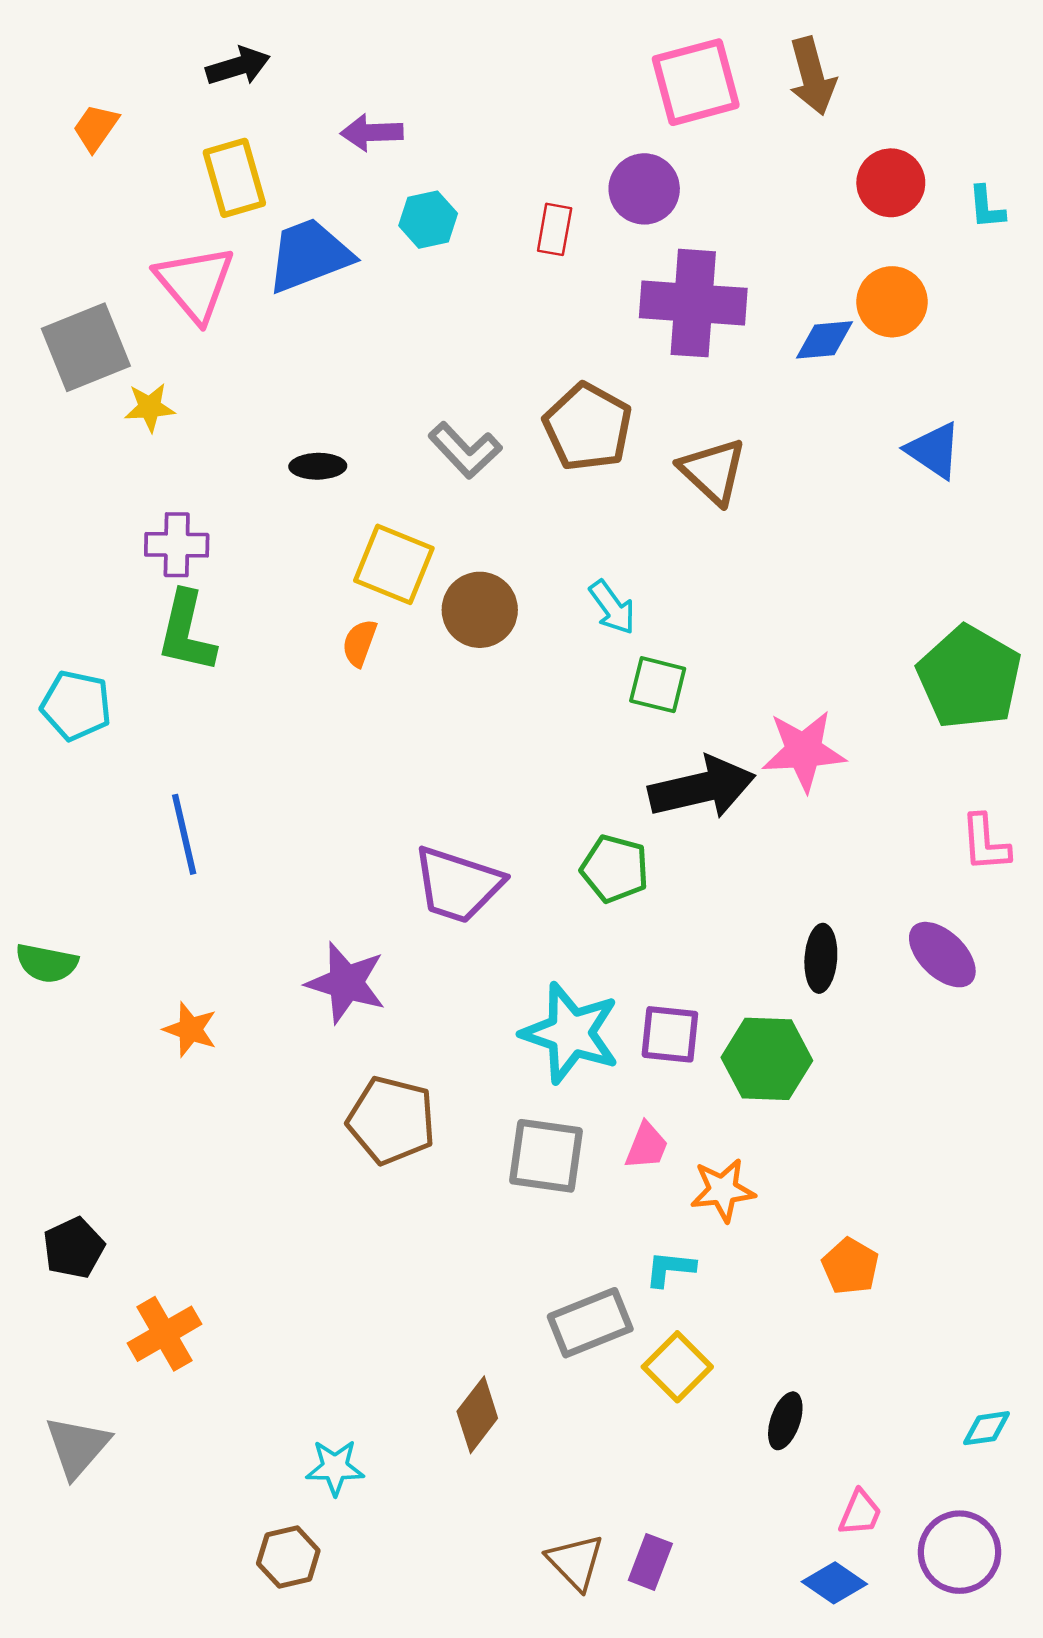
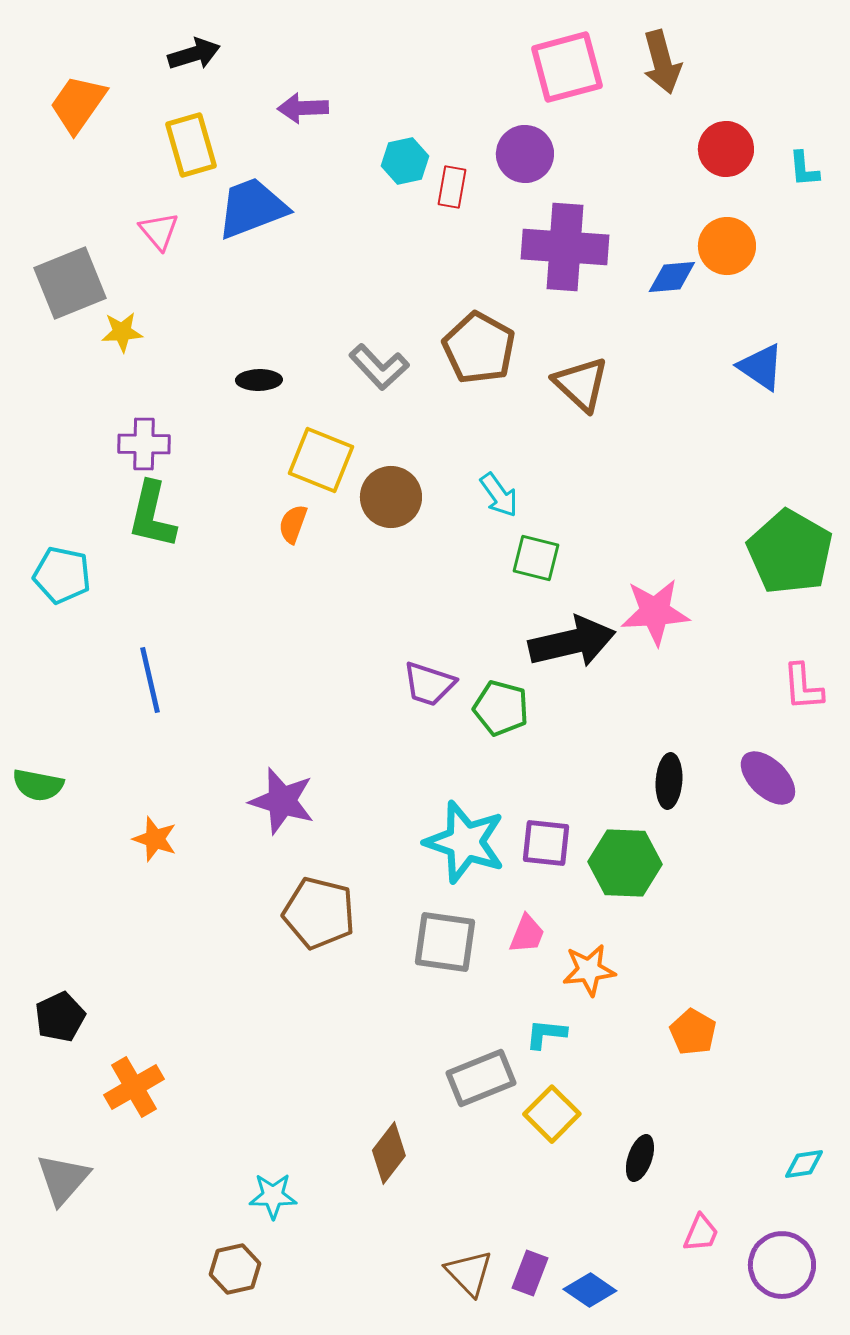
orange trapezoid: (96, 128) -> (78, 104), size x1.5
cyan hexagon: (428, 220) -> (405, 161), moved
pink triangle: (195, 283) -> (159, 231), size x0.6
purple trapezoid: (458, 885) -> (429, 684), moved, size x0.7
blue diamond: (834, 1583) -> (590, 1290), moved

